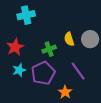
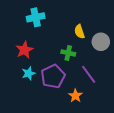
yellow semicircle: (69, 39) -> (79, 32), moved
green cross: (49, 49) -> (68, 53), moved, turned 32

